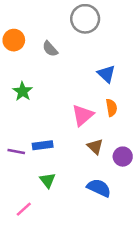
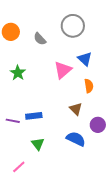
gray circle: (85, 19) -> (73, 26), moved
pink triangle: (83, 115) -> (63, 70), moved
brown triangle: (95, 146) -> (76, 109), moved
blue semicircle: (99, 188) -> (76, 139), moved

